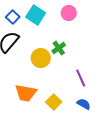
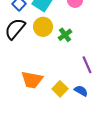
yellow circle: (41, 58) -> (43, 27), moved
blue semicircle: (84, 104) -> (81, 91), moved

